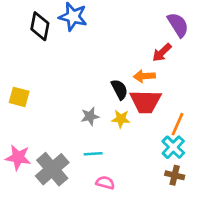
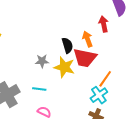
red arrow: (162, 52) -> (104, 24), turned 112
orange arrow: (144, 76) -> (87, 39), turned 63
yellow star: (121, 119) -> (64, 67), size x1.5

